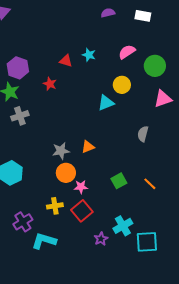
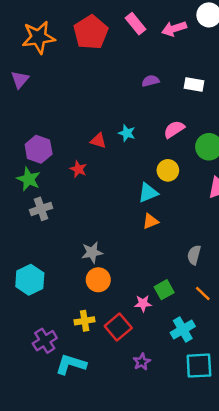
gray semicircle: (143, 134) -> (194, 255), moved
orange triangle: (88, 147) -> (150, 221), moved
pink star: (81, 187) -> (143, 303), moved
cyan cross: (123, 226) -> (183, 330), moved

